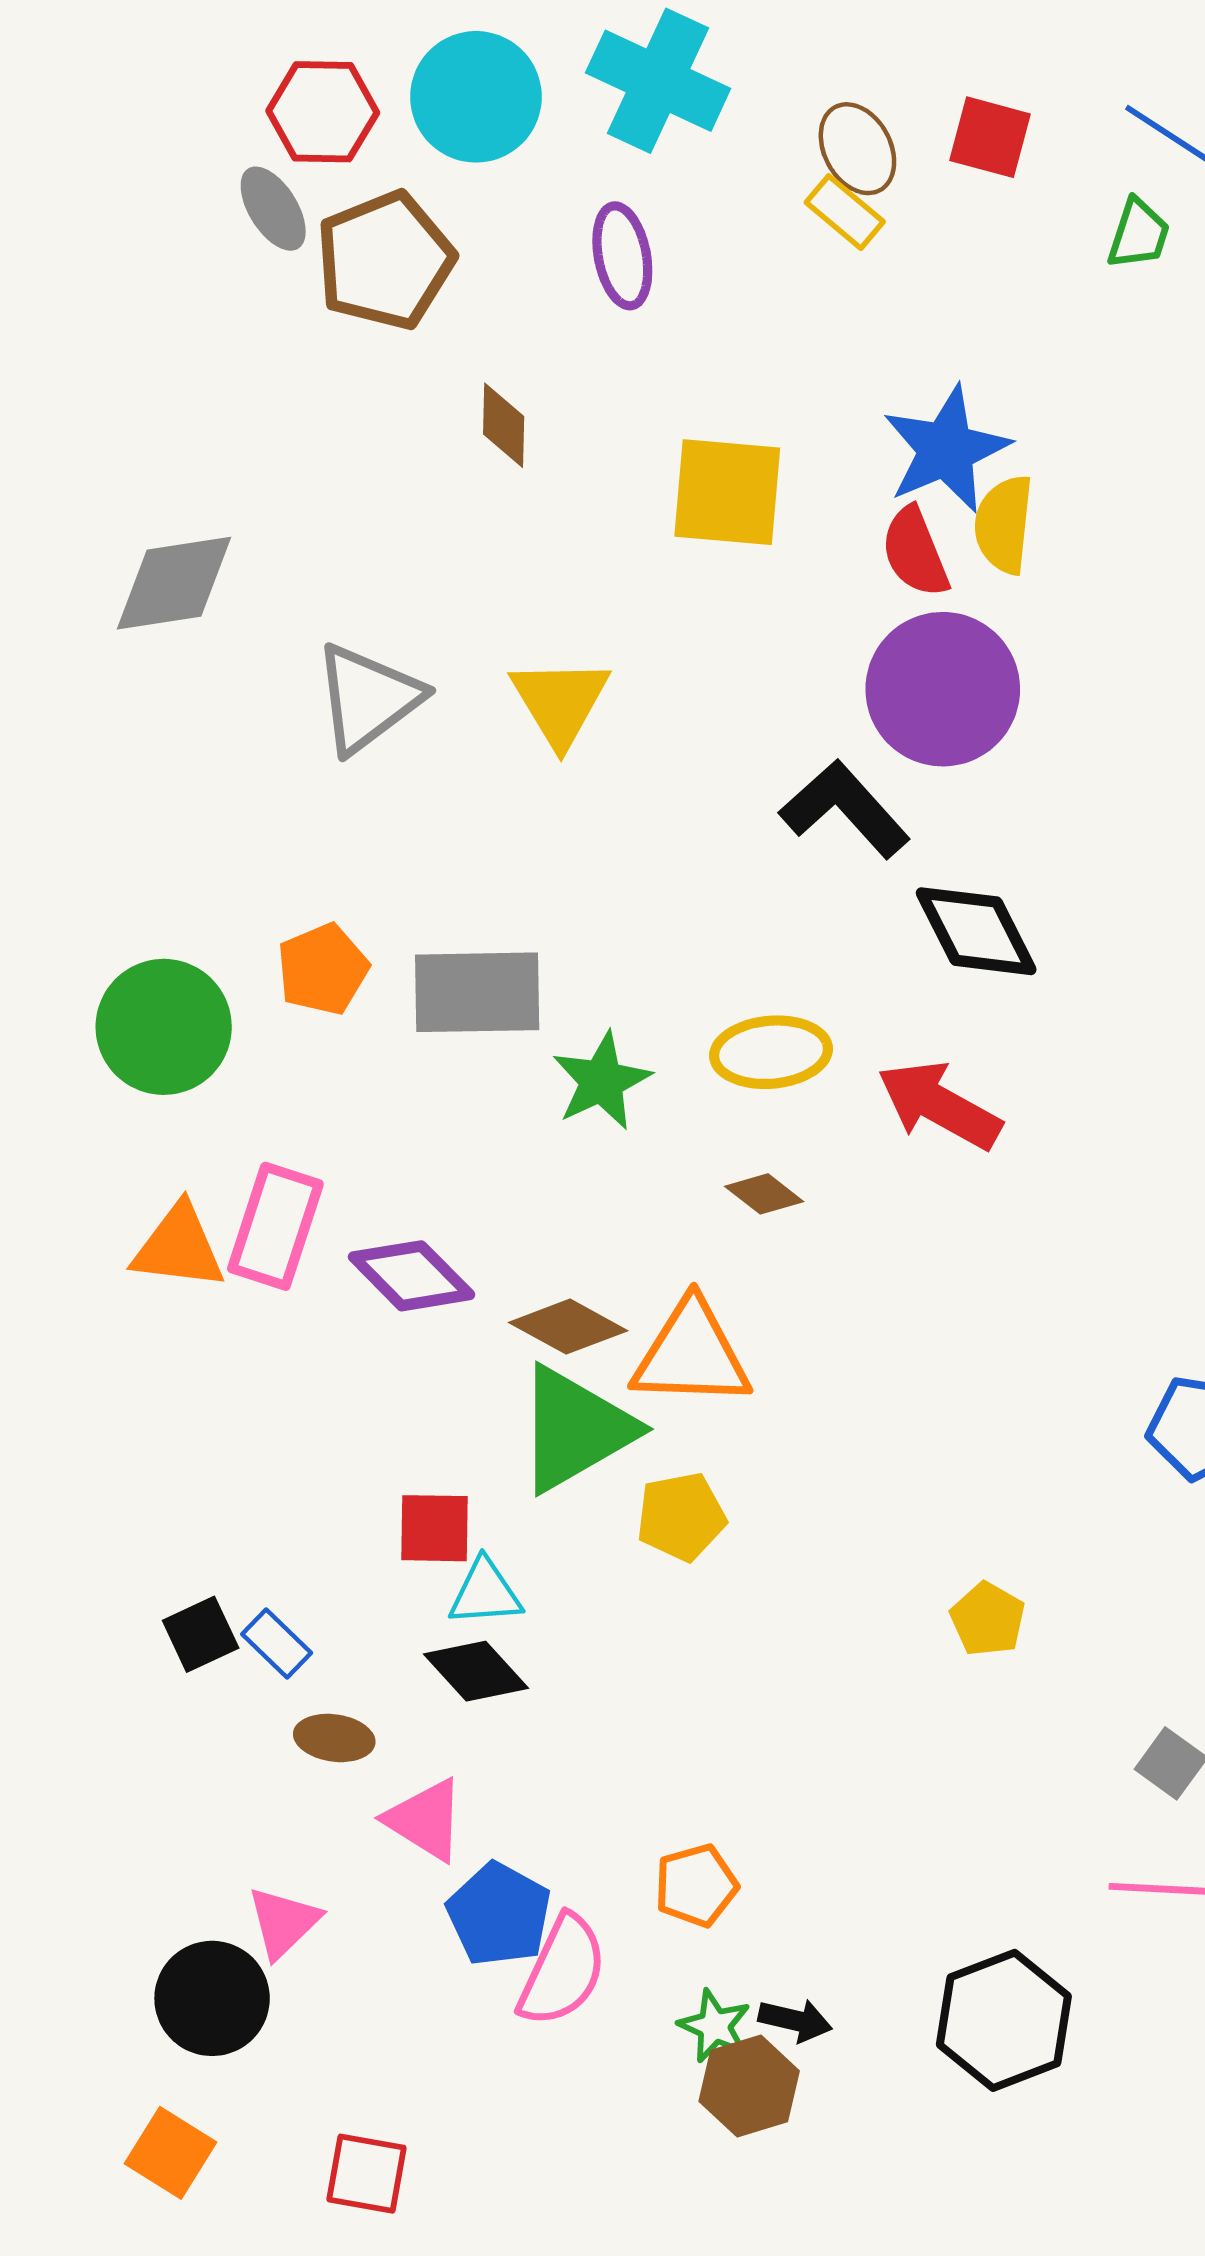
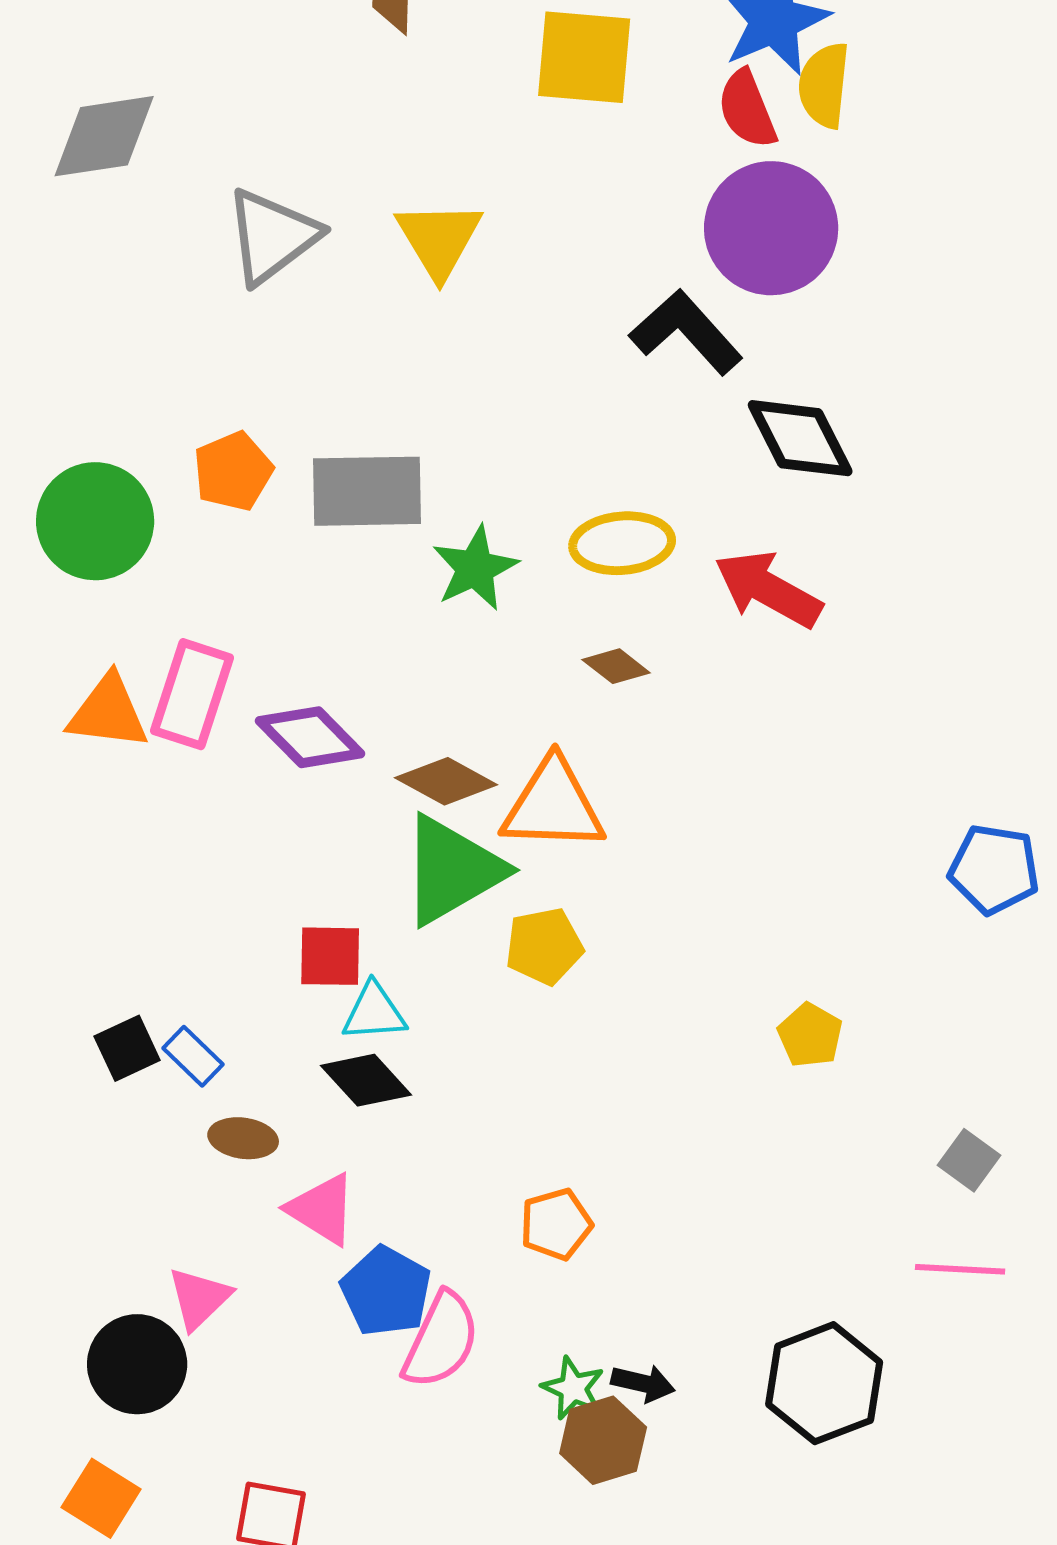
orange pentagon: (696, 1885) -> (556, 1224), moved

